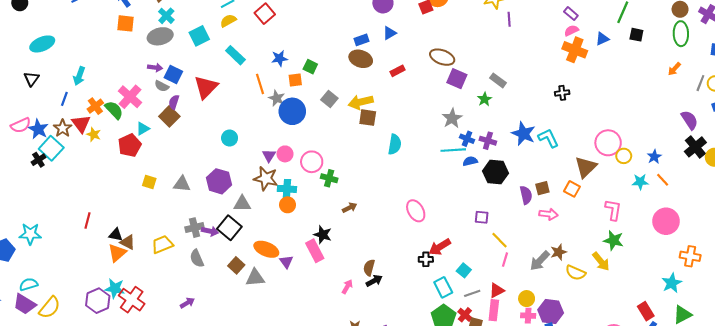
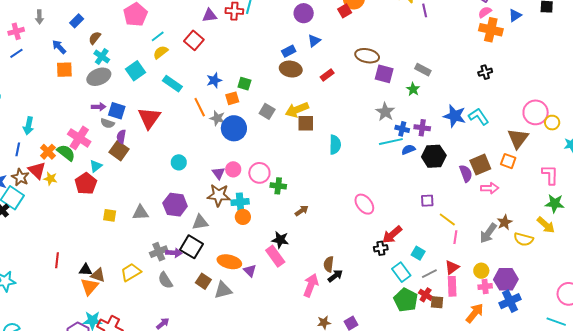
brown square: (542, 188) -> (480, 165), size x1.5
pink arrow: (347, 287) -> (311, 285), size x1.6

